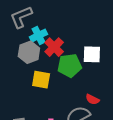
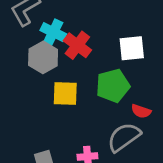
cyan cross: (38, 36) -> (53, 32), turned -30
green pentagon: (70, 66) -> (113, 86), moved

